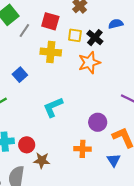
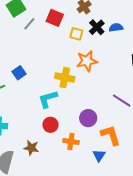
black cross: (95, 38) -> (97, 27), moved
yellow cross: (51, 52) -> (65, 78), moved
blue square: (20, 75) -> (19, 73), moved
red circle: (27, 145) -> (50, 125), moved

